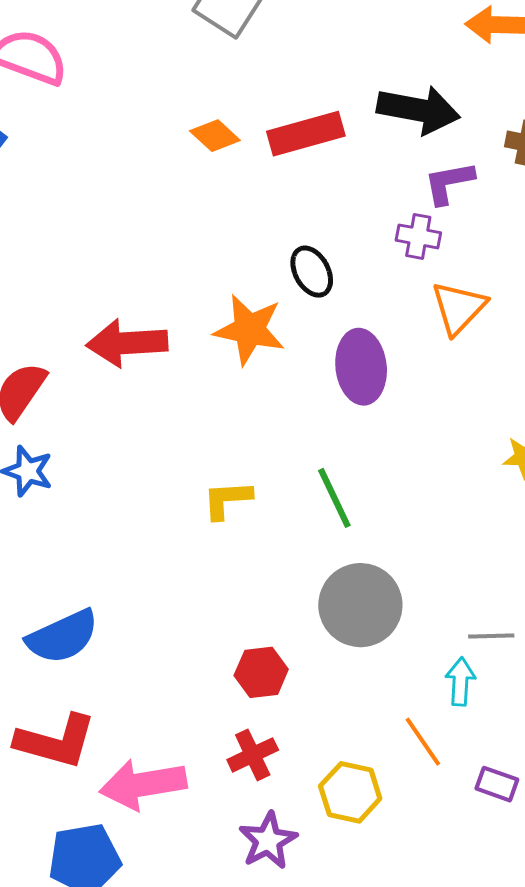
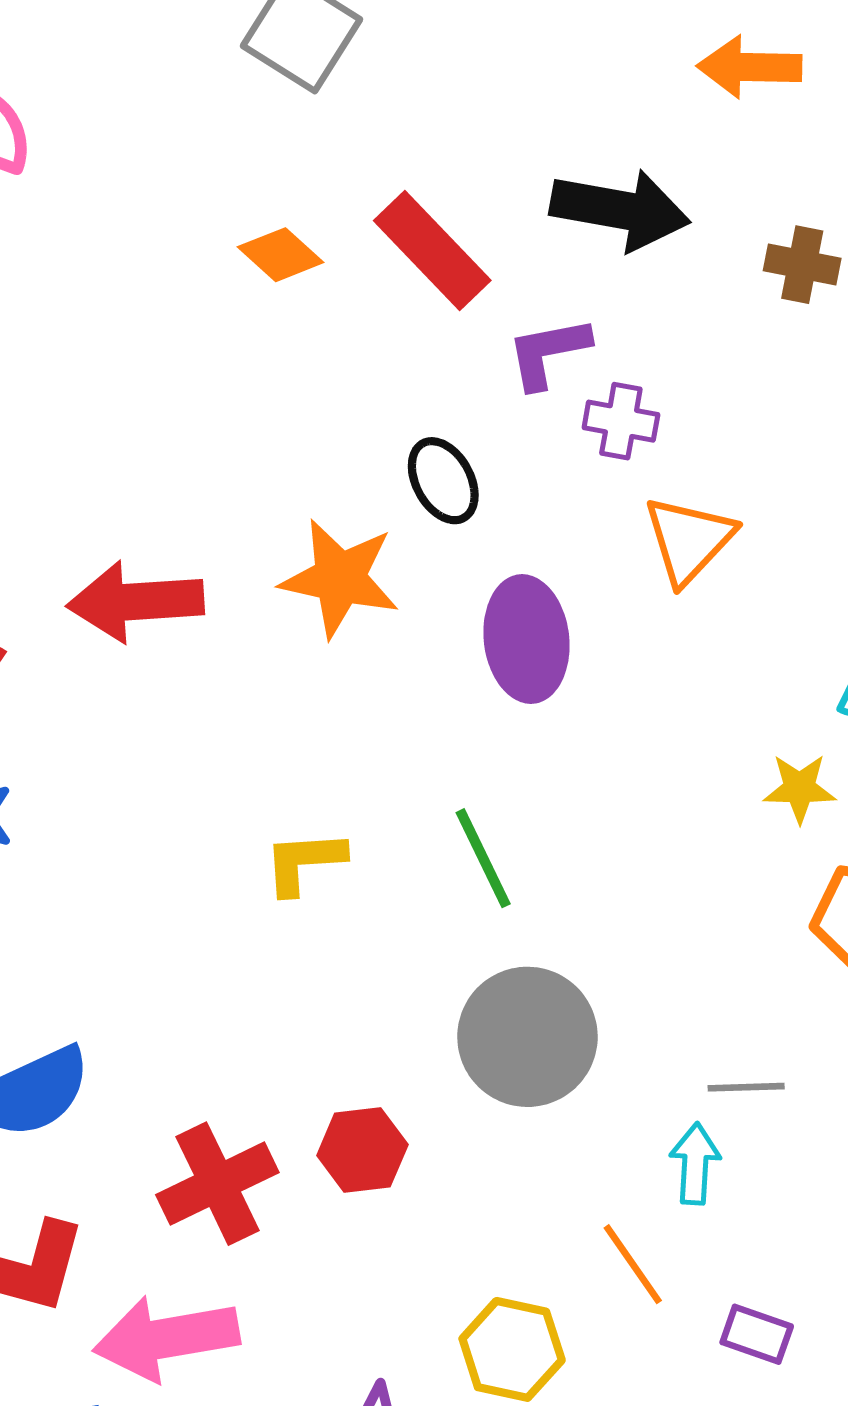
red rectangle: (306, 134) -> (432, 251), turned 62
purple L-shape: (449, 183) -> (548, 352), moved
red cross: (253, 755) -> (217, 1184), moved, size x1.4

